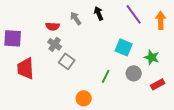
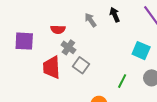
red semicircle: (53, 26) -> (58, 29), moved
red trapezoid: (26, 68) -> (52, 67), moved

